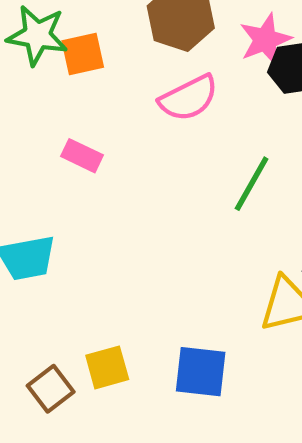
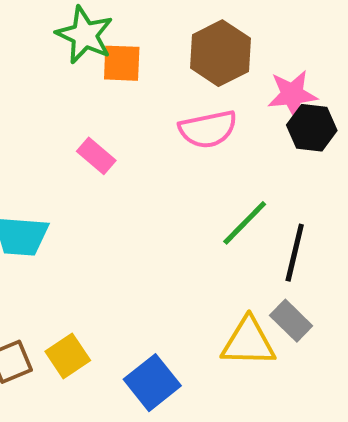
yellow square: (107, 367) -> (68, 356), turned -33
blue square: (201, 372) -> (152, 383), turned 30

